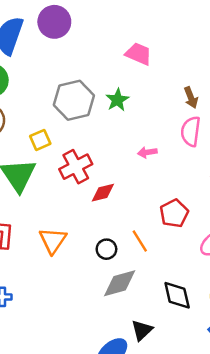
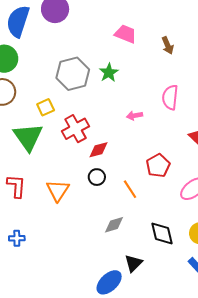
brown arrow: (191, 98) -> (168, 45), moved
black circle: (106, 249) -> (97, 177), moved
gray diamond: (120, 283) -> (114, 225), size x0.7

